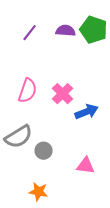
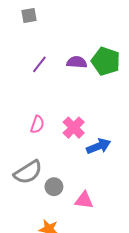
pink semicircle: (28, 91) -> (37, 124), size x0.7
pink triangle: (86, 166) -> (84, 200), moved

